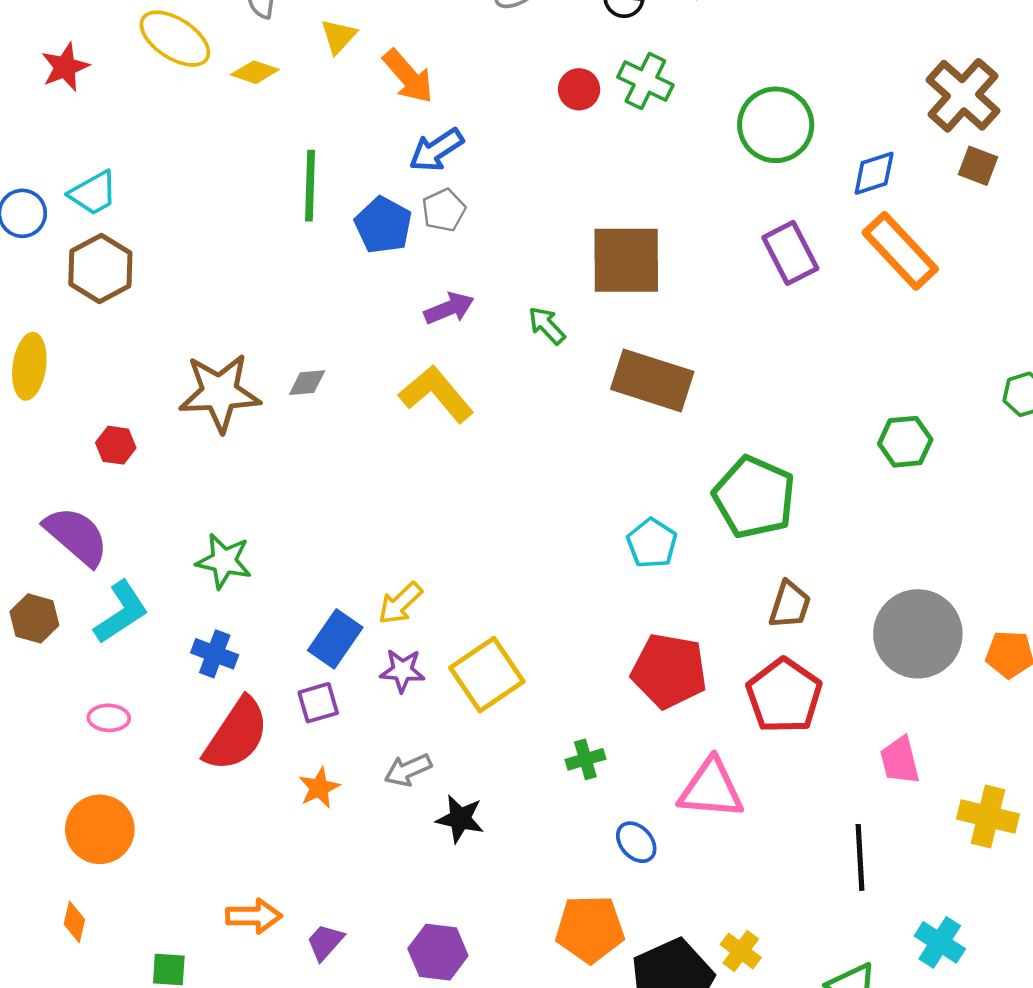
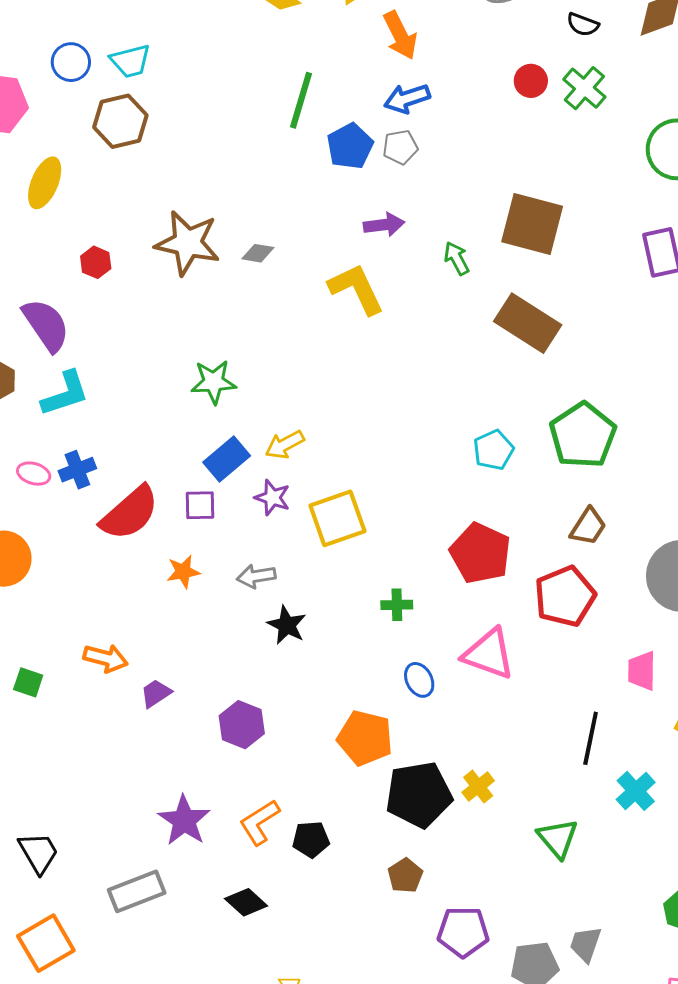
green star: (224, 561) -> (214, 382), moved, turned -30
blue cross: (215, 654) -> (77, 470), moved, turned 33
cyan cross: (940, 942) -> (636, 791), moved

